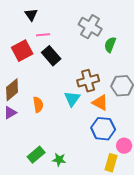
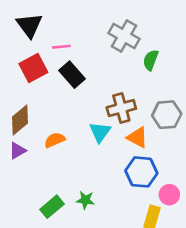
black triangle: (31, 15) -> (29, 25), moved, size x1.5
orange semicircle: (38, 105) -> (55, 140), turned -105
green star: (59, 160) -> (85, 200), moved

